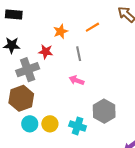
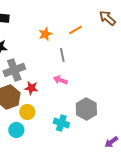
red star: (46, 52) -> (31, 88), moved
cyan circle: (30, 124) -> (16, 130), moved
yellow circle: (50, 124) -> (27, 112), moved

